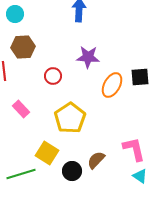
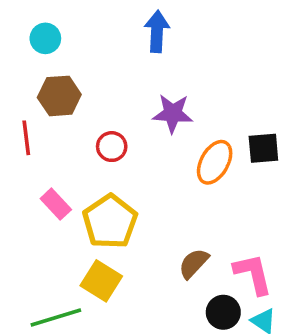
yellow pentagon: (70, 118) -> (110, 222), moved
brown semicircle: (96, 160) -> (194, 263), moved
black circle: (72, 171) -> (223, 312), moved

